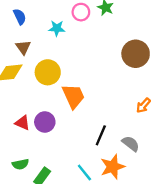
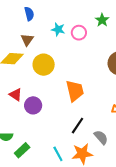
pink circle: (81, 12) -> (79, 33), moved
orange trapezoid: (73, 96) -> (75, 91), moved
red triangle: (22, 123) -> (16, 95), moved

